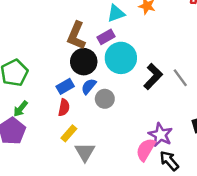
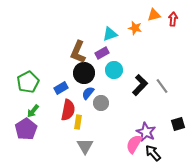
cyan circle: (121, 58) -> (114, 70), size x0.7
blue rectangle: (65, 86) -> (61, 88), moved
red semicircle: (64, 107) -> (68, 110), size x1.5
yellow rectangle: (69, 133) -> (78, 122), moved, turned -32

